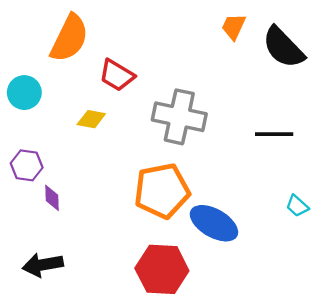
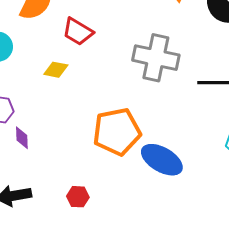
gray cross: (179, 117) -> (156, 58), moved
red hexagon: (162, 269) -> (78, 197), moved, size x0.5

